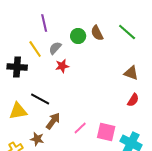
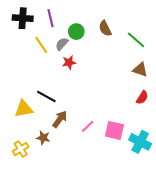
green line: (127, 32) -> (136, 40), moved
green circle: (78, 36) -> (76, 32), moved
black cross: (17, 67) -> (23, 18), moved

